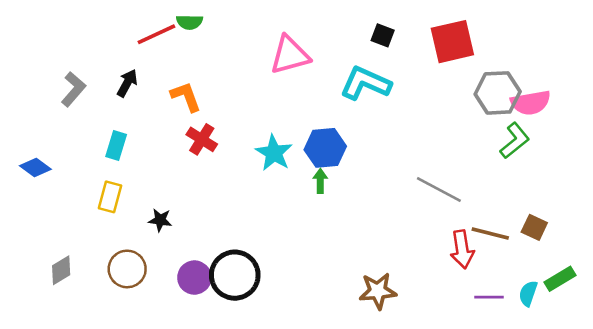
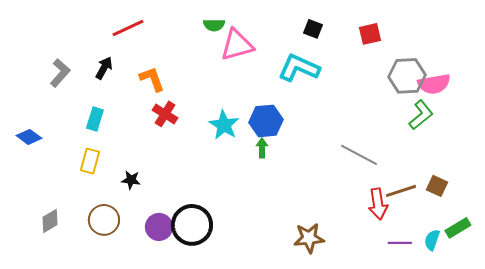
green semicircle: (189, 22) -> (214, 25), moved
red square: (452, 42) -> (370, 34), size x0.6
brown line: (490, 234) -> (401, 191), turned -32

